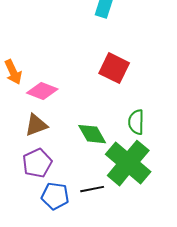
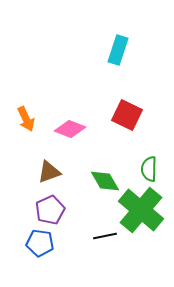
pink diamond: (42, 91) -> (70, 129), moved
blue pentagon: (55, 196) -> (40, 243), moved

